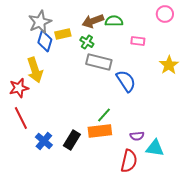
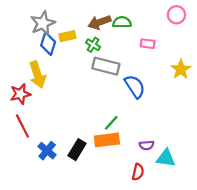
red semicircle: (129, 161) -> (138, 172), size x0.7

